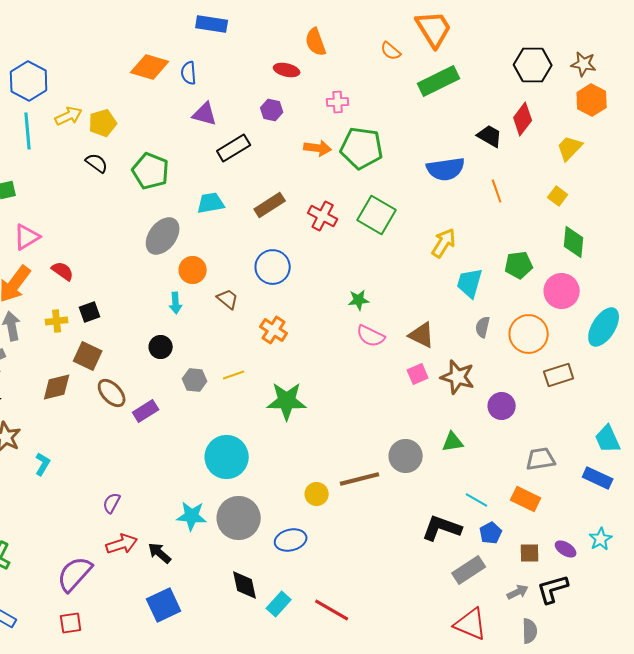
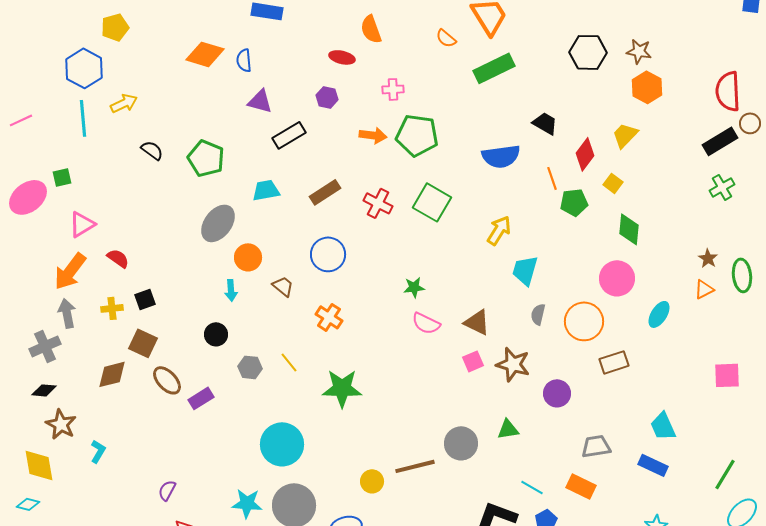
red diamond: (523, 119) -> (585, 154), moved
yellow pentagon: (103, 123) -> (115, 27), moved
green pentagon: (519, 265) -> (574, 202), moved
cyan ellipse: (604, 327) -> (659, 314), size x0.7
yellow line: (234, 375) -> (289, 362), turned 70

